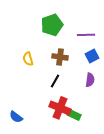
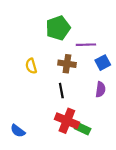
purple line: (86, 35) -> (86, 45), moved
black line: (55, 81) -> (61, 91), turned -40

